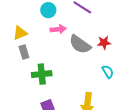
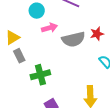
gray semicircle: (80, 44) -> (73, 39), turned -40

